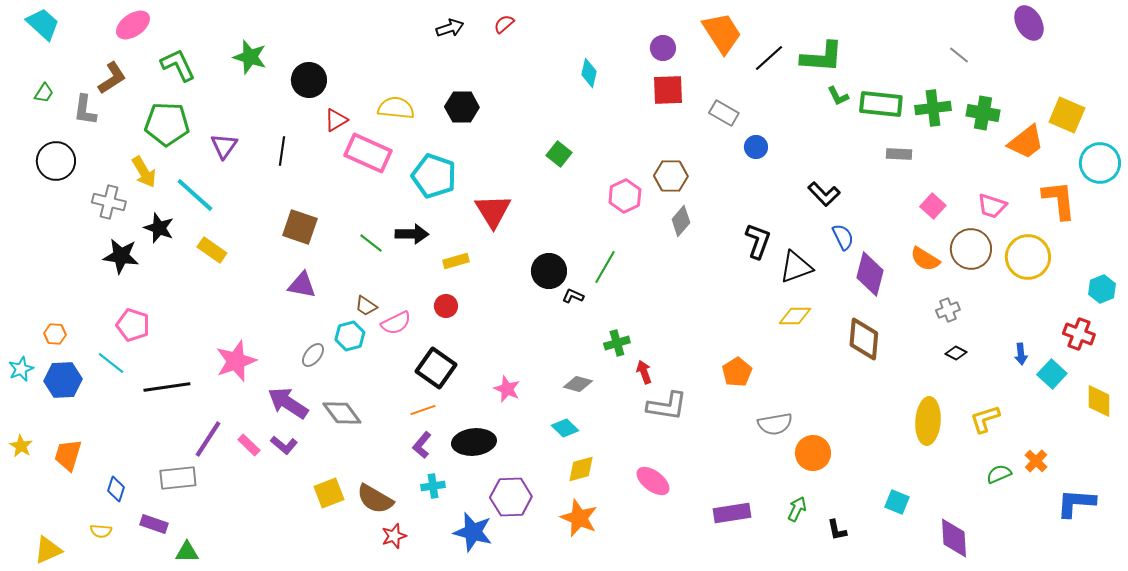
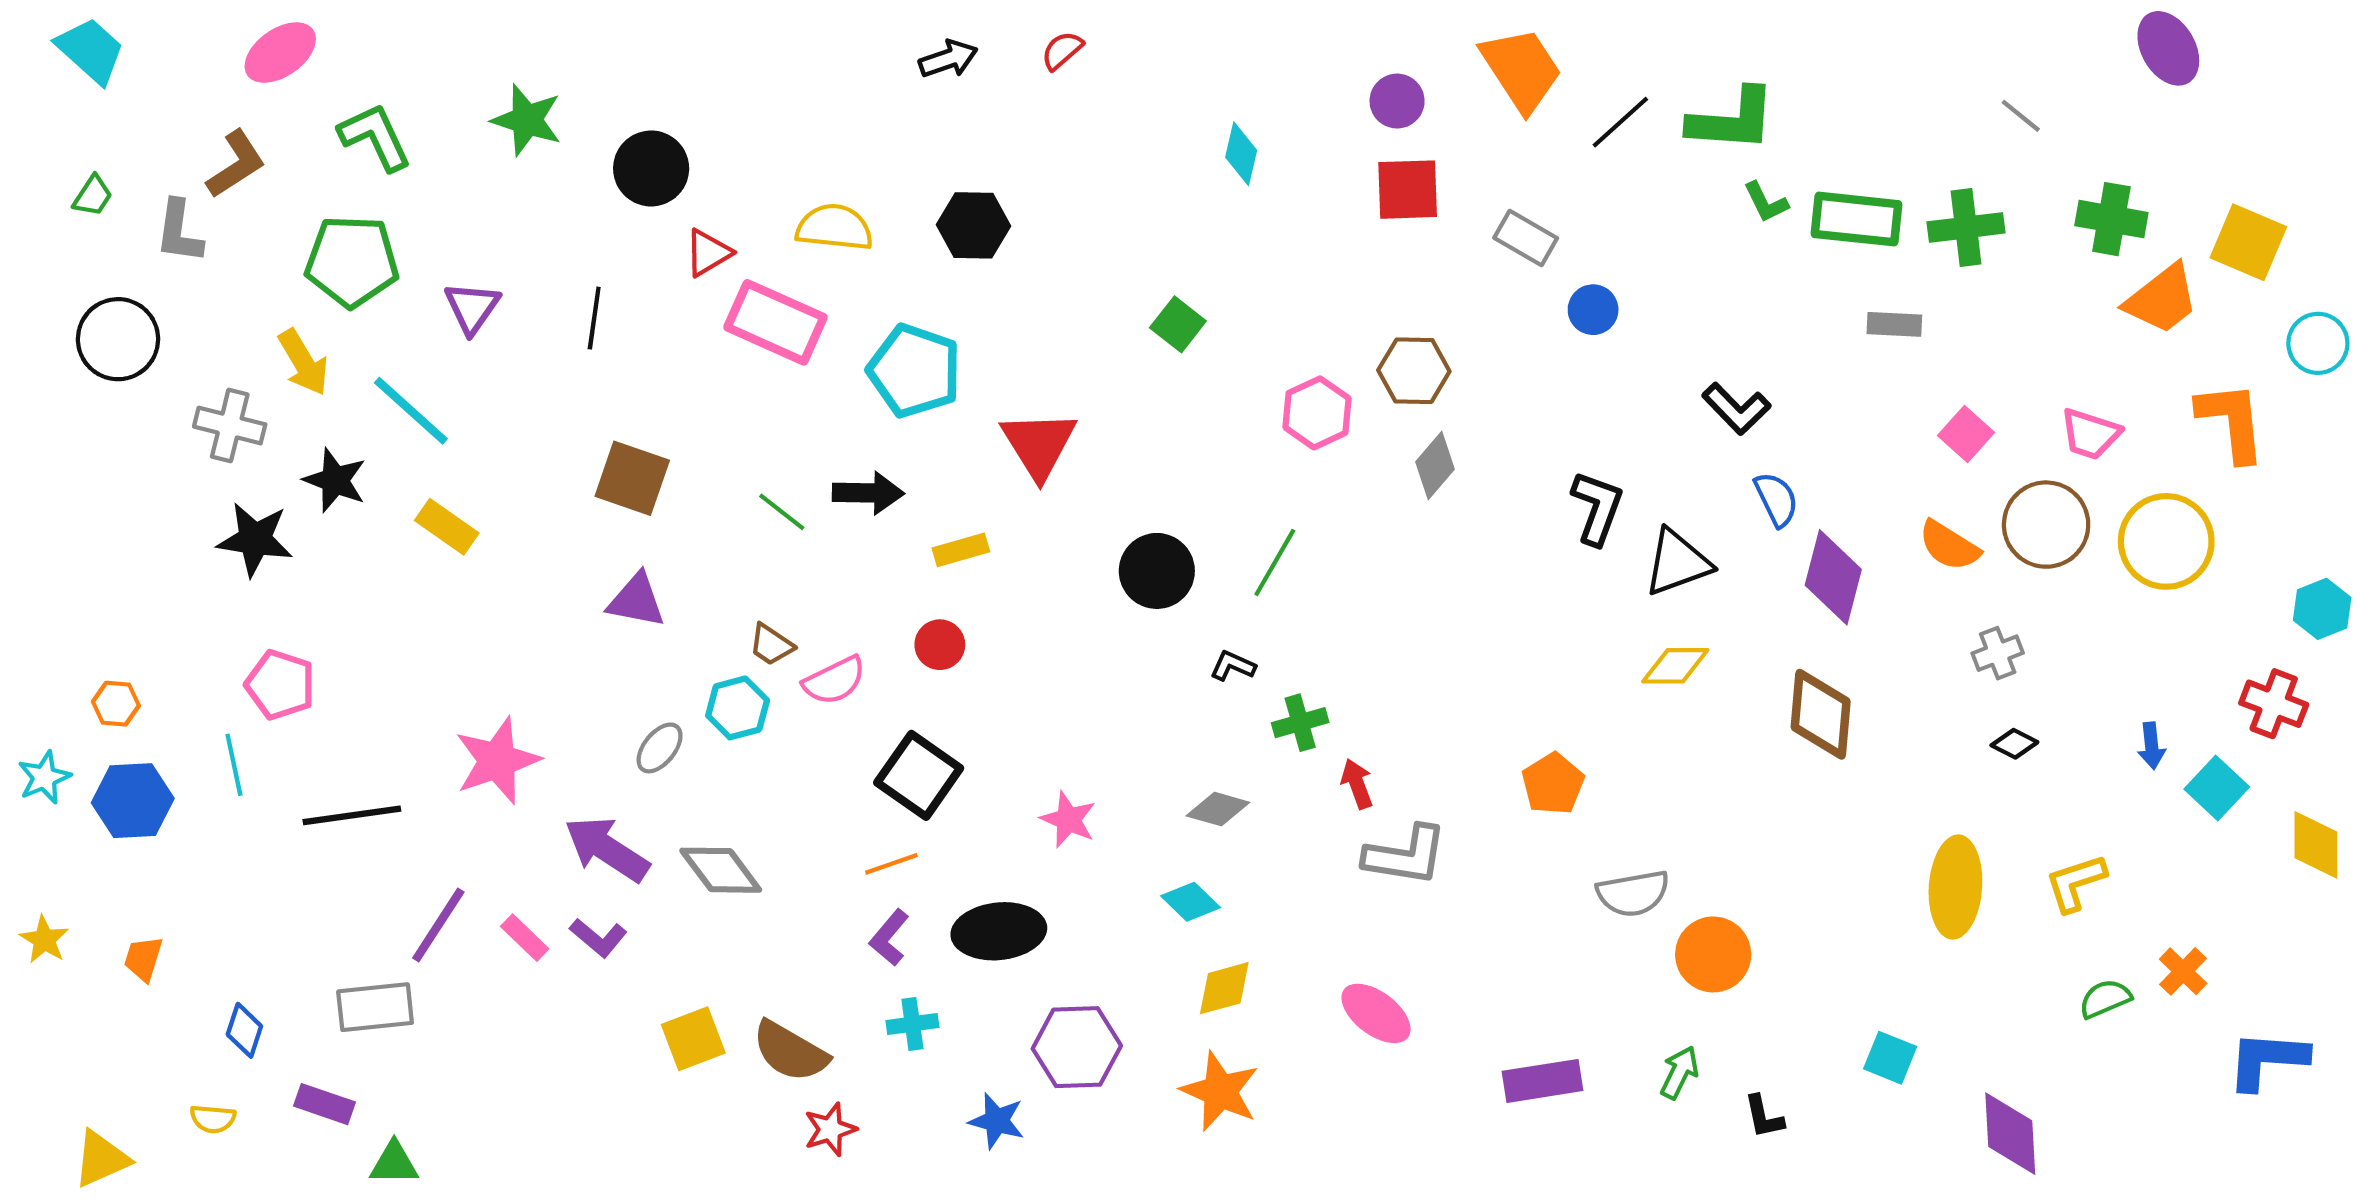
green cross: (983, 113) -> (2111, 219), moved
cyan circle: (1100, 163) -> (2318, 343), size x0.7
black L-shape: (573, 296) -> (1233, 666), moved
cyan line: (111, 363) -> (234, 765), turned 40
orange trapezoid: (68, 455) -> (143, 959), size x0.7
blue star: (473, 532) -> (997, 1121), size x0.7

